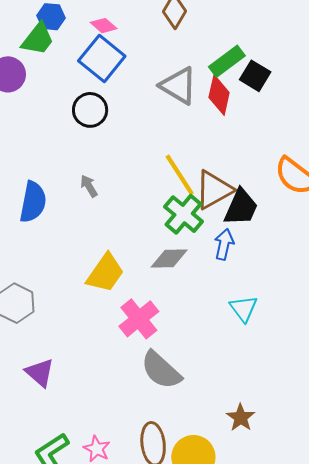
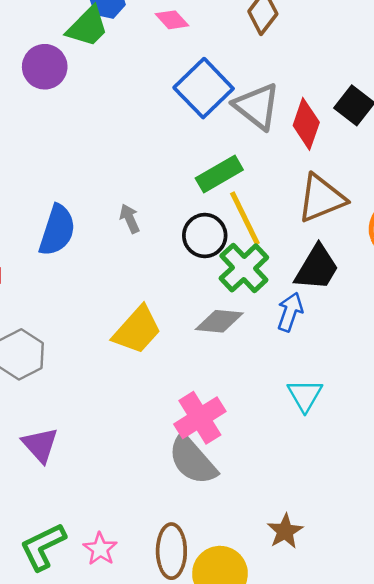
blue square: (102, 59) -> (204, 88), moved
green rectangle: (227, 61) -> (219, 174), moved
black circle: (90, 110) -> (205, 236), moved
brown triangle: (214, 190) -> (321, 198), moved
pink cross: (139, 319) -> (200, 418), moved

